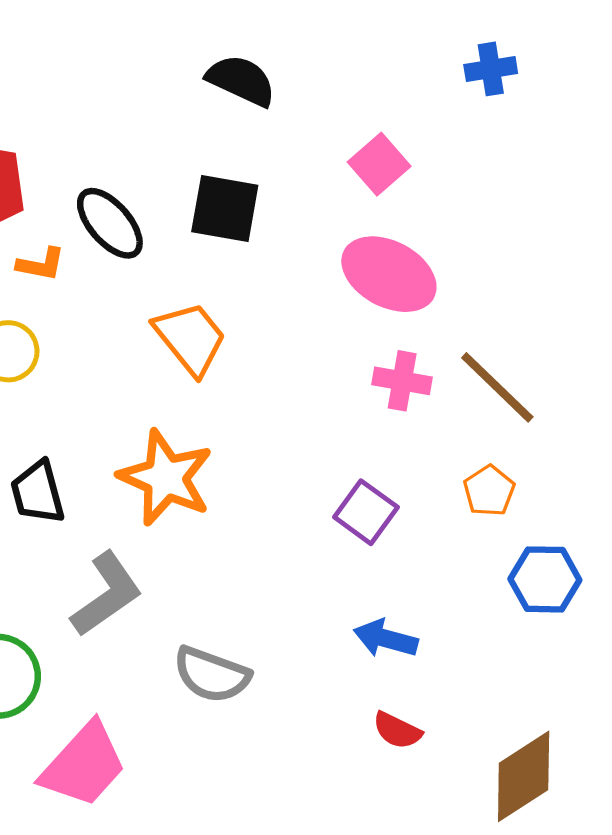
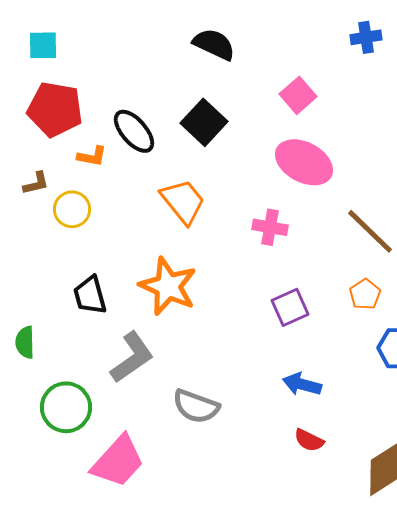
black square: (225, 208) -> (204, 122), turned 33
pink cross: (402, 381) -> (270, 227), moved
purple square: (366, 512) -> (290, 307), turned 30

